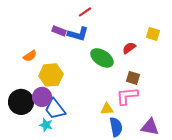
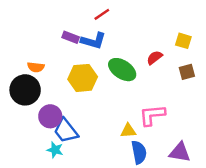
orange semicircle: (30, 56) -> (36, 67), turned 40
yellow hexagon: (51, 75) -> (83, 78), moved
brown square: (133, 78) -> (187, 72), moved, turned -32
black circle: (21, 102) -> (25, 90), moved

